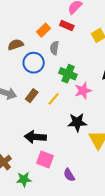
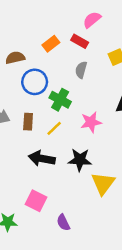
gray semicircle: (54, 48) -> (81, 70), moved
green cross: (68, 74) -> (60, 100), moved
brown rectangle: (32, 96) -> (28, 122), turned -40
black arrow: (35, 137) -> (42, 158), moved

